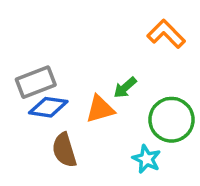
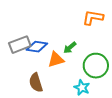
orange L-shape: (166, 34) -> (93, 18), turned -35
blue diamond: (48, 107) -> (37, 47), moved

